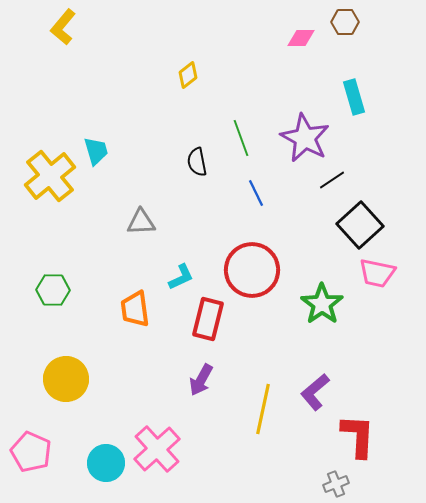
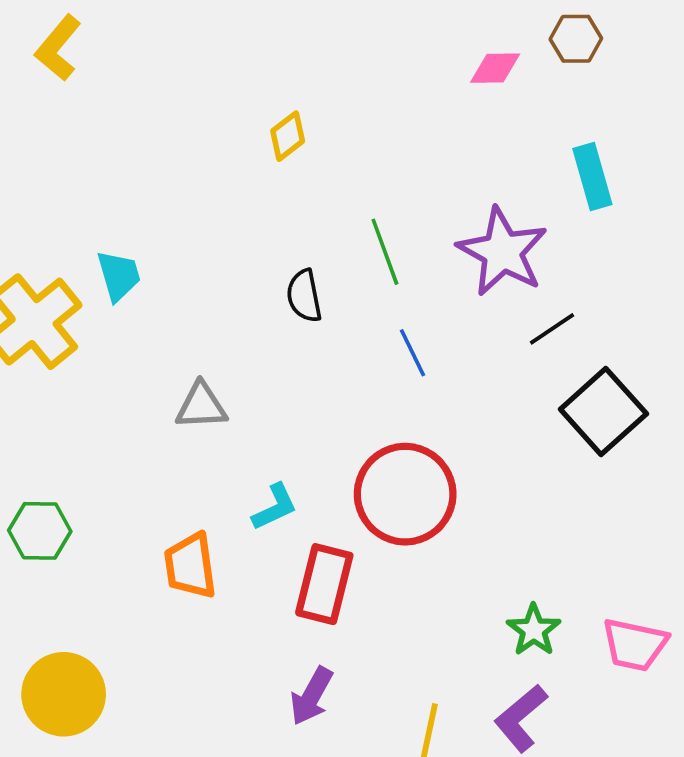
pink trapezoid: (377, 273) -> (635, 645), moved
green star: (322, 304) -> (534, 630), moved, size x0.7

